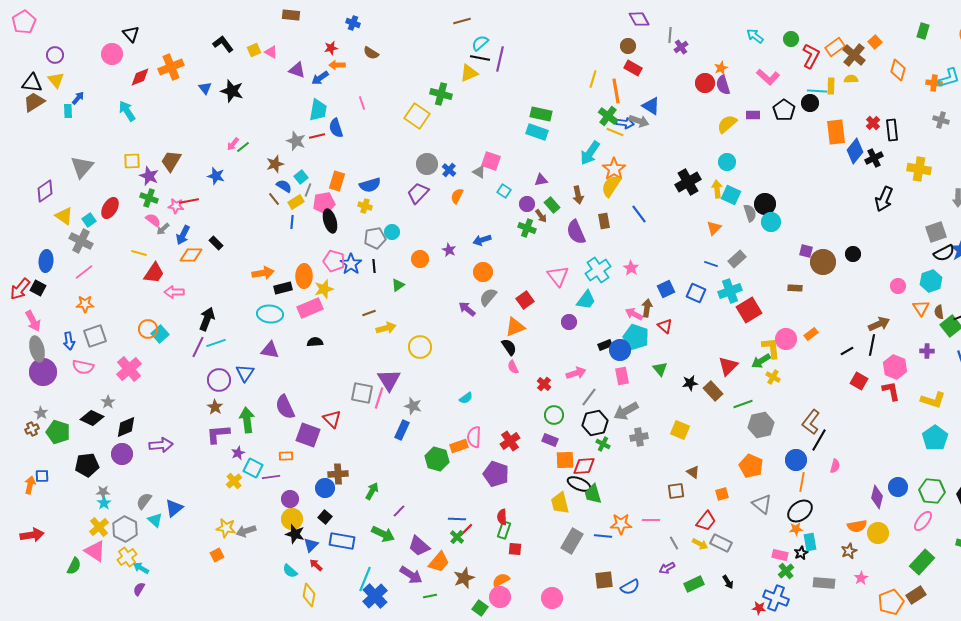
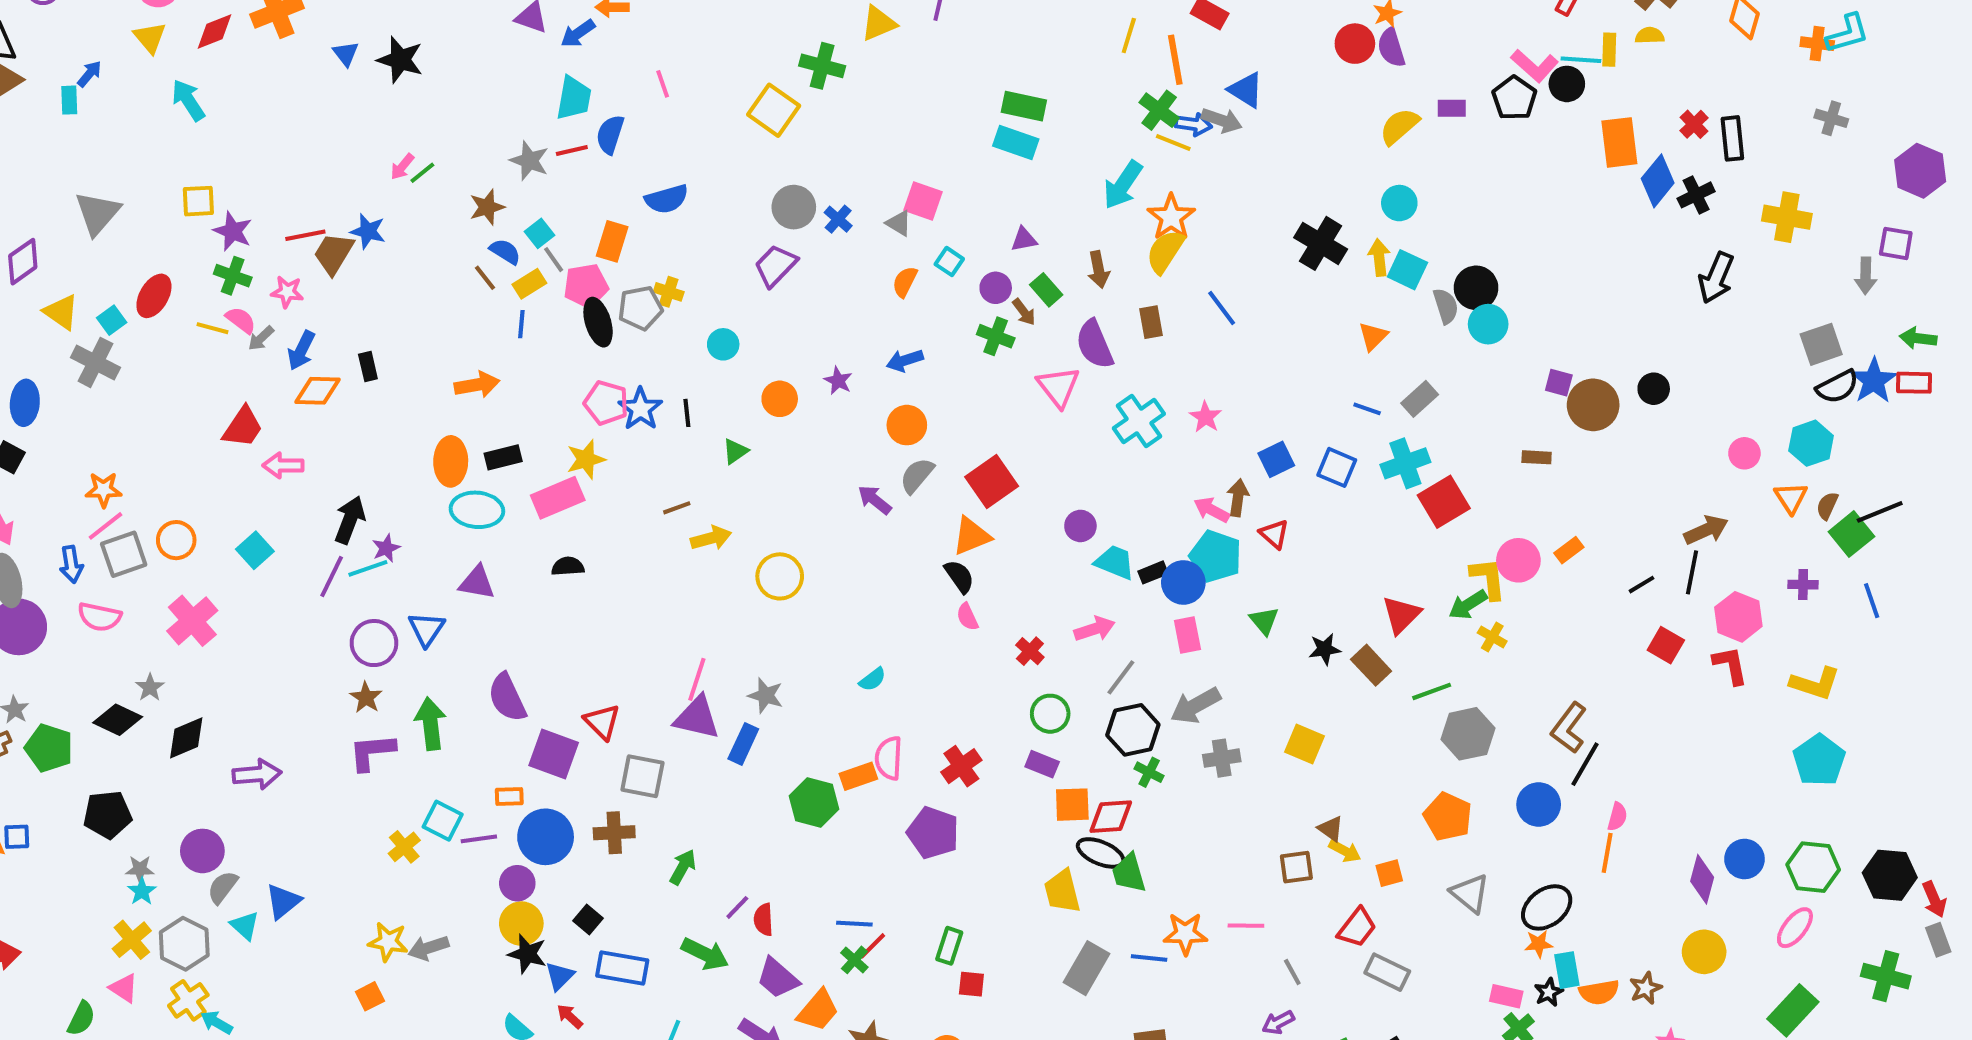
pink L-shape: (768, 77) -> (1535, 66), moved
yellow triangle: (56, 80) -> (150, 38), moved
blue semicircle: (336, 128) -> (610, 134), turned 36
brown trapezoid: (171, 161) -> (334, 253), moved
black cross: (688, 182) -> (1321, 243), turned -30
blue semicircle: (370, 185) -> (667, 199), moved
gray line: (308, 190) -> (554, 260), turned -56
orange semicircle: (457, 196) -> (905, 282), moved
red line: (189, 201) -> (305, 235), moved
gray pentagon: (375, 238) -> (640, 308), moved
black rectangle: (216, 243) -> (368, 367), turned 32
yellow line: (139, 253) -> (213, 328), moved
pink line: (84, 272) -> (106, 526), moved
orange arrow: (263, 273) -> (477, 385), moved
orange ellipse: (304, 276) -> (451, 461), moved
pink triangle: (558, 276) -> (1058, 387), moved
red square: (525, 300) -> (992, 482), size x1.4
cyan trapezoid: (586, 300) -> (1115, 562), moved, turned -105
brown semicircle: (939, 312) -> (1827, 506), turned 32
orange circle: (148, 329) -> (176, 540), moved
purple triangle: (389, 380) -> (697, 718), moved, turned -45
gray square: (362, 393) -> (642, 776), moved
purple star: (238, 453) -> (386, 548), moved
purple circle: (122, 454) -> (202, 851), moved
orange line: (802, 482) -> (1607, 853), moved
blue circle: (325, 488) -> (546, 837), moved, size x1.4
red semicircle: (502, 517) -> (764, 920), moved
orange semicircle: (857, 526) -> (1599, 992), moved
yellow arrow: (700, 544) -> (1345, 851), moved
pink triangle: (95, 551) -> (124, 988), size x0.7

